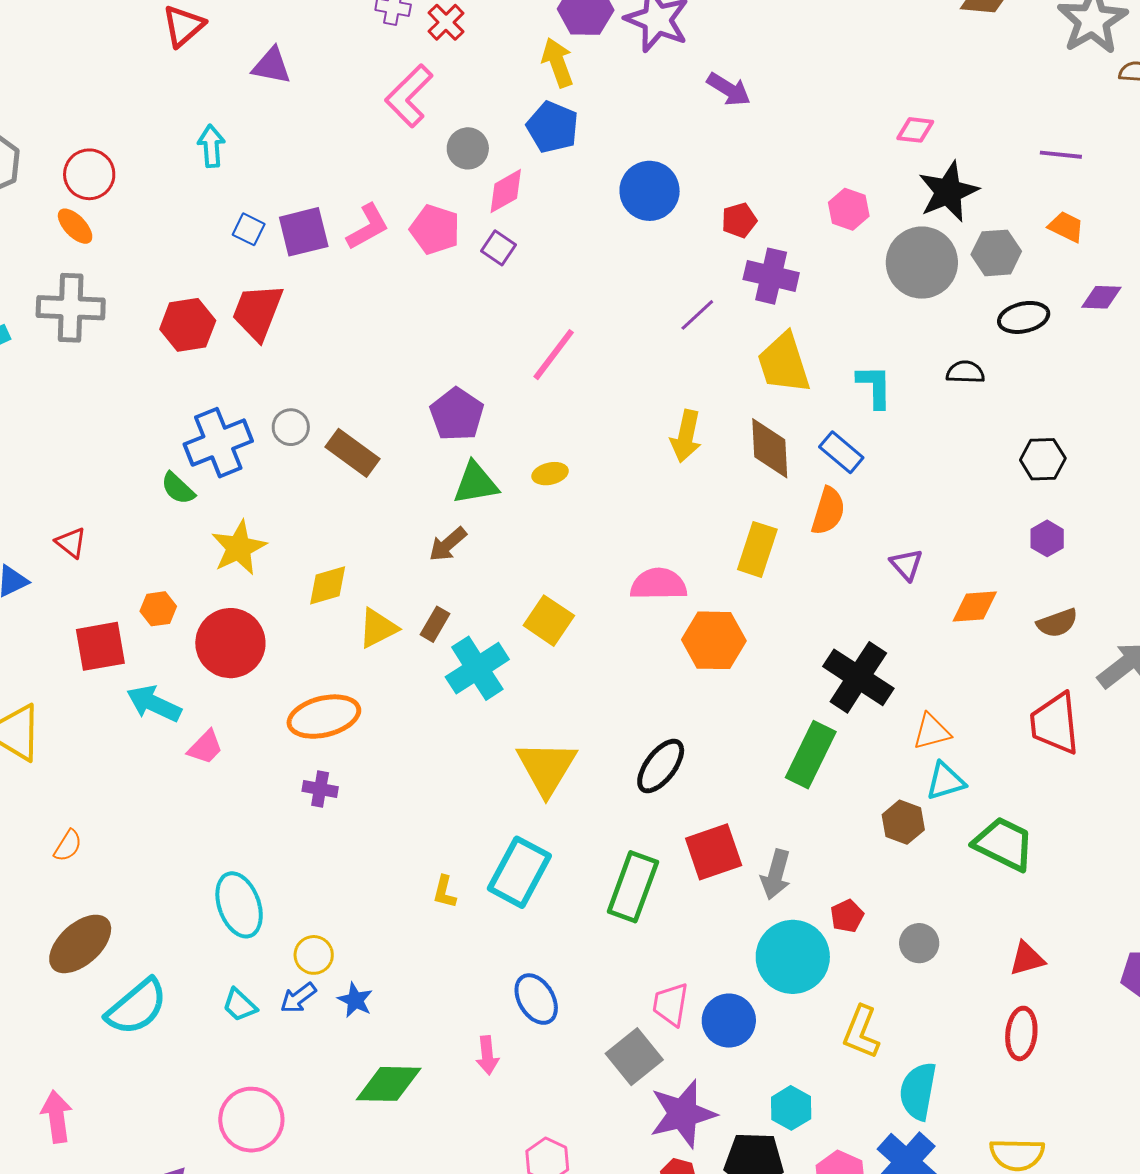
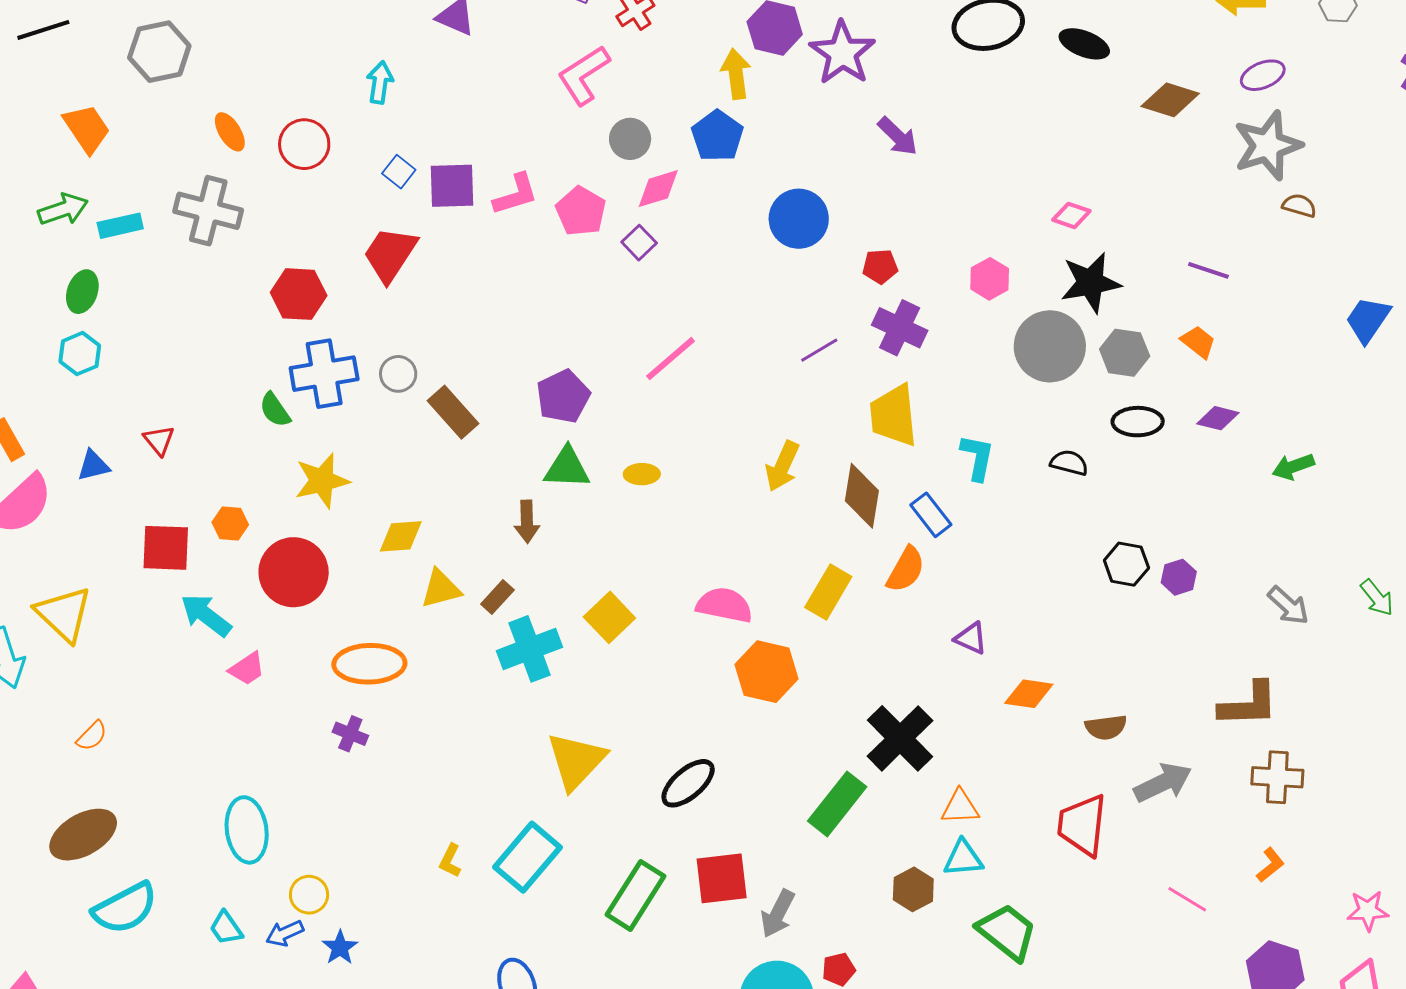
red circle: (89, 174) -> (304, 144), moved
red hexagon: (188, 325) -> (299, 294), moved
purple hexagon: (1047, 538) -> (1179, 577), moved
brown arrow: (448, 544) -> (527, 522), turned -63
purple triangle: (906, 565) -> (971, 638), turned -36

